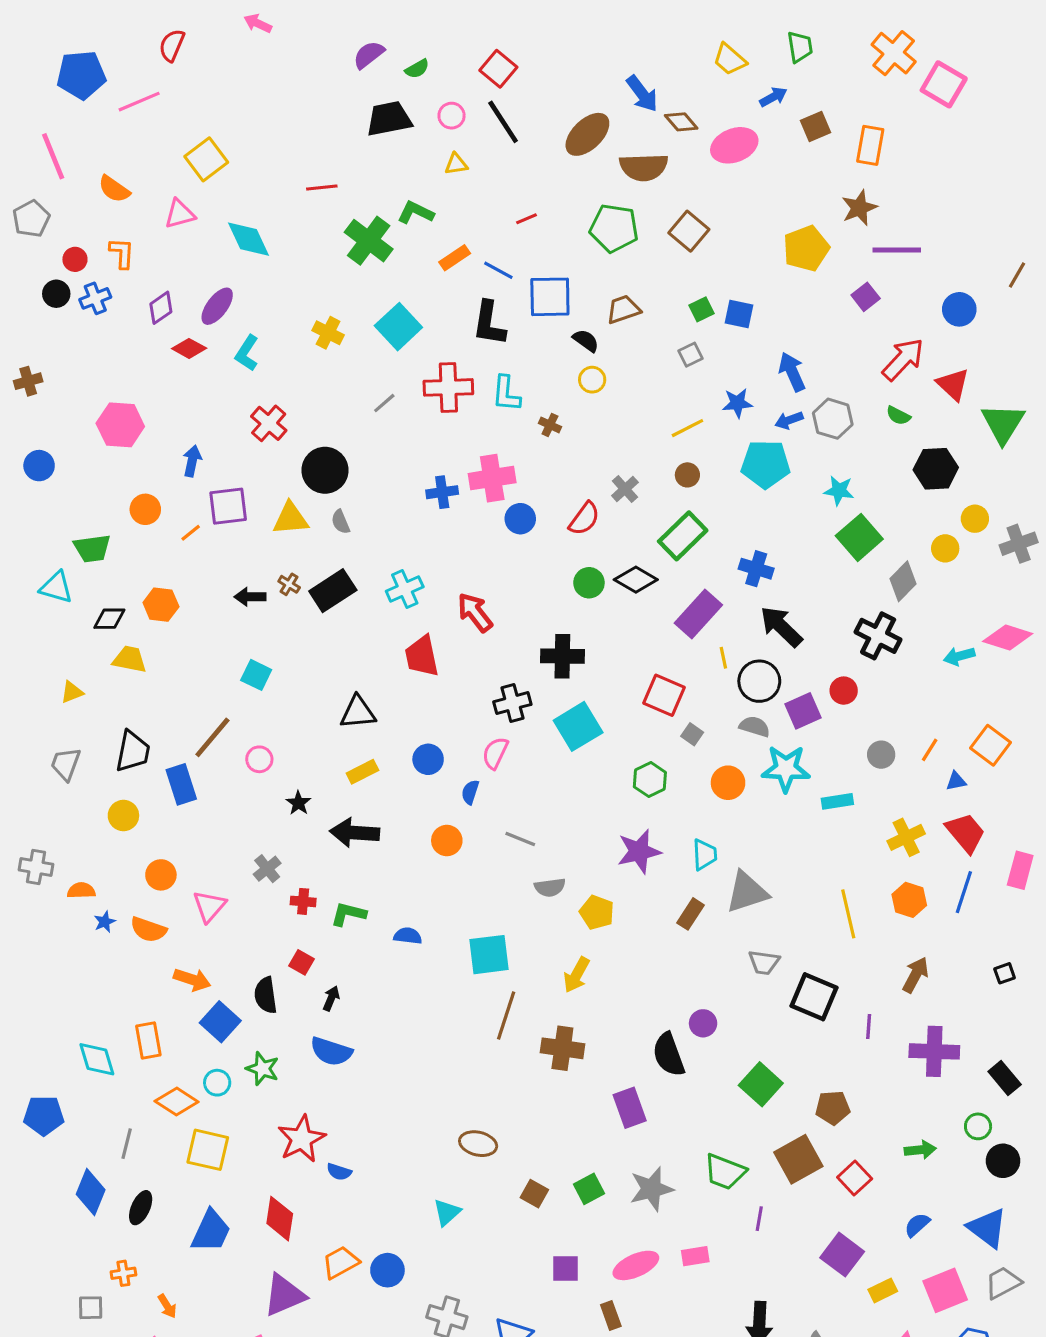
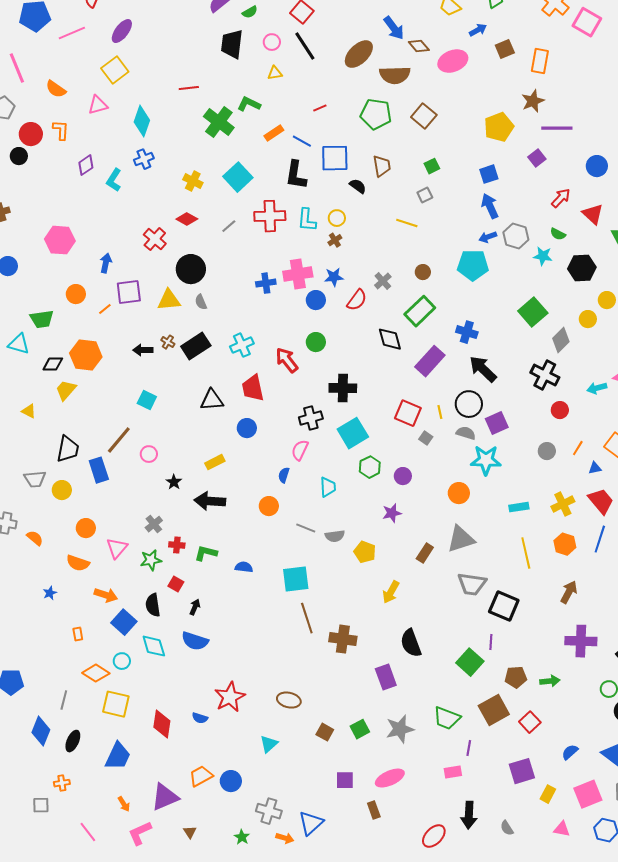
black trapezoid: (389, 119) -> (232, 44), turned -72
cyan diamond: (248, 239) -> (142, 121), turned 44
red circle: (75, 259) -> (31, 134), size x1.5
blue cross: (95, 298) -> (144, 159), moved
purple ellipse: (217, 306) -> (122, 31), moved
brown trapezoid: (623, 309) -> (382, 166), turned 100
blue square: (739, 314) -> (489, 174), moved, turned -30
red diamond: (189, 348) -> (187, 219), moved
cyan L-shape: (247, 353) -> (114, 180), moved
red arrow: (903, 359) -> (561, 198), size x0.7
yellow circle: (592, 380) -> (337, 218), moved
blue star: (737, 403) -> (334, 277), moved
brown cross: (550, 425) -> (335, 240), turned 32
yellow line: (687, 428) -> (407, 223), moved, turned 45
cyan star: (839, 491) -> (543, 256), moved
black diamond: (636, 580) -> (390, 339), turned 44
green circle: (589, 583) -> (316, 342), moved
orange hexagon: (161, 605) -> (86, 355), size x1.4
yellow line: (723, 658) -> (440, 412), moved
yellow trapezoid: (130, 659) -> (66, 390), turned -60
red circle: (844, 691) -> (560, 410), moved
yellow triangle: (72, 692) -> (29, 411), turned 49
black triangle: (358, 712) -> (212, 400), moved
blue circle: (428, 759) -> (247, 428), moved
gray trapezoid: (66, 764) -> (35, 479), moved, turned -115
green hexagon: (650, 780) -> (370, 467), moved
orange circle: (728, 783) -> (459, 493), moved
cyan rectangle: (837, 801) -> (519, 507), moved
gray line: (520, 839) -> (306, 528), moved
purple star: (639, 851) -> (392, 513), size x0.7
cyan trapezoid: (705, 855) -> (328, 487), moved
orange semicircle: (81, 891) -> (35, 538), turned 42
blue star: (105, 922) -> (50, 593), moved
gray trapezoid: (764, 962) -> (472, 584), size x1.4
yellow arrow: (576, 975) -> (391, 592), moved
brown line: (506, 1016) -> (307, 618), turned -36
purple circle: (703, 1023) -> (403, 476), moved
purple line: (869, 1026) -> (491, 642), moved
orange rectangle: (148, 1040) -> (78, 634), size x0.6
cyan diamond: (97, 1059) -> (154, 646), moved
green star: (262, 1069) -> (151, 560), moved, turned -30
red star: (302, 1139) -> (230, 697), moved
green arrow: (920, 1150) -> (550, 681), moved
red diamond: (280, 1219) -> (162, 724), moved
purple square: (842, 1255) -> (522, 771), turned 36
pink rectangle: (695, 1256) -> (453, 772), moved
yellow rectangle: (883, 1290) -> (548, 794), turned -36
orange arrow: (167, 1306) -> (124, 804), moved

